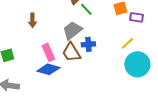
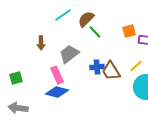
gray trapezoid: (72, 30) -> (69, 54), moved
brown trapezoid: (71, 52) -> (111, 71), moved

